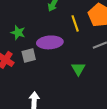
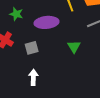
gray square: (29, 56) -> (32, 48), moved

